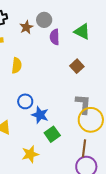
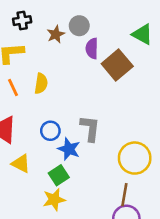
green triangle: (82, 32) -> (142, 34), moved
brown square: (77, 66) -> (117, 65), moved, size x1.6
gray L-shape: (83, 104) -> (90, 128), moved
green square: (52, 134) -> (59, 175), moved

